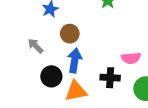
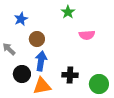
pink semicircle: (131, 58) -> (87, 35), moved

